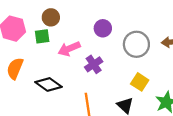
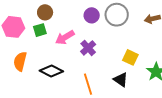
gray circle: (136, 44) -> (117, 15), moved

